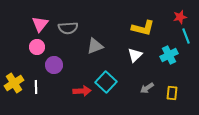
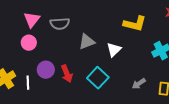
white triangle: (135, 55) -> (114, 50), moved
purple circle: (54, 65) -> (46, 70), moved
red arrow: (82, 91) -> (67, 74), moved, turned 72

